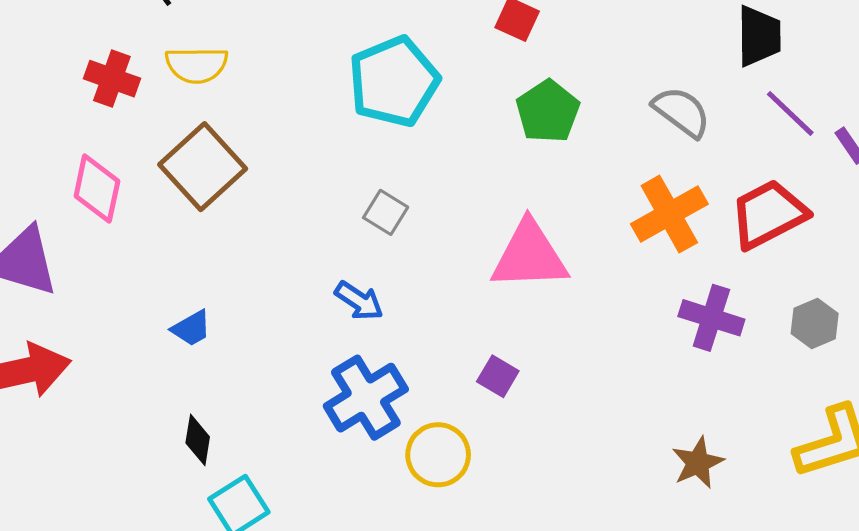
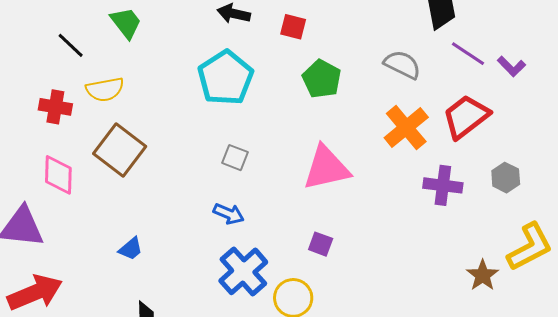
brown star: (698, 463) -> (483, 275), moved

